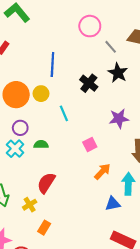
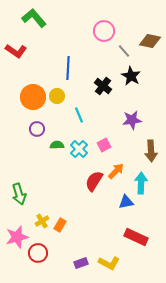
cyan cross: (15, 149) -> (79, 149), moved
red semicircle: (46, 183) -> (94, 181), moved
yellow cross: (30, 205) -> (42, 221), moved

